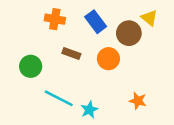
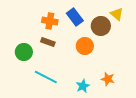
orange cross: (55, 19) -> (50, 21), moved
brown rectangle: (71, 54) -> (48, 42), moved
cyan star: (89, 110) -> (83, 86), moved

